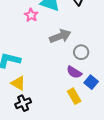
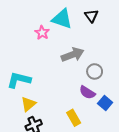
yellow triangle: (18, 83) -> (28, 104), turned 49
yellow rectangle: (74, 96) -> (74, 118), moved

